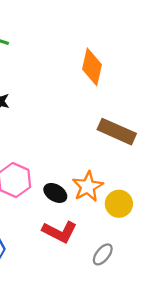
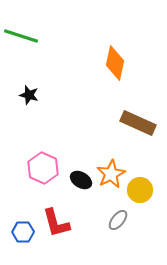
red L-shape: (60, 232) -> (56, 223), moved, turned 48
gray ellipse: (103, 254) -> (118, 220), moved

